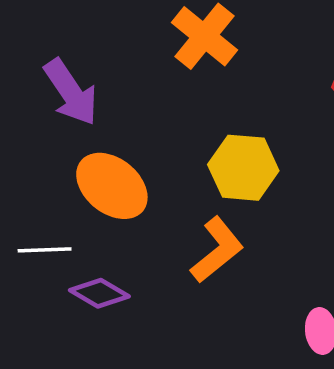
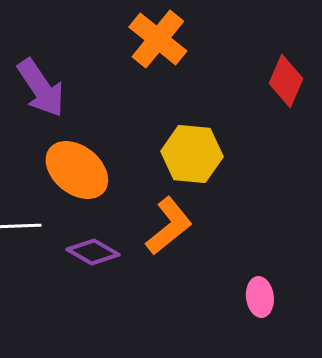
purple diamond: (99, 293) -> (93, 252), moved

